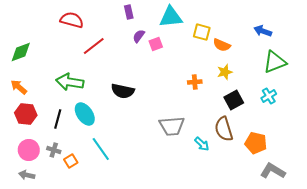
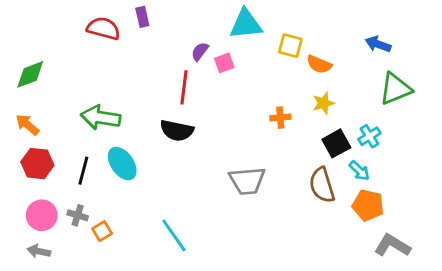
purple rectangle: (129, 12) -> (142, 17), moved
red line: (94, 46) -> (184, 87), moved, turned -45
cyan cross: (269, 96) -> (369, 136), moved
cyan arrow: (202, 144) -> (359, 171), moved
cyan line: (101, 149) -> (174, 235), moved

